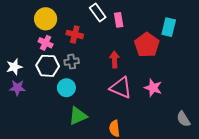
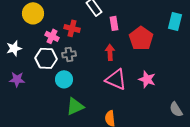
yellow circle: (46, 19) -> (33, 13), moved
pink rectangle: (119, 20) -> (114, 23), moved
cyan rectangle: (169, 27) -> (175, 21), moved
pink cross: (46, 43) -> (52, 36), moved
white star: (14, 67) -> (14, 48), moved

